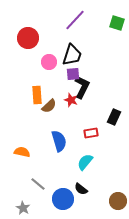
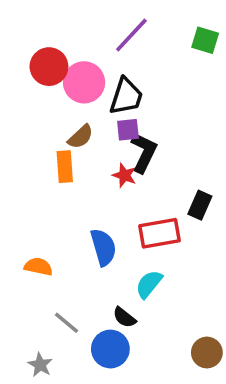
pink circle: (49, 62) -> (84, 82), moved, size x1.5
brown semicircle: (49, 106) -> (81, 137), moved
red rectangle: (91, 133) -> (159, 233), size x1.6
black semicircle: (81, 189) -> (124, 317), moved

